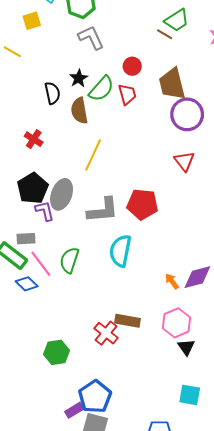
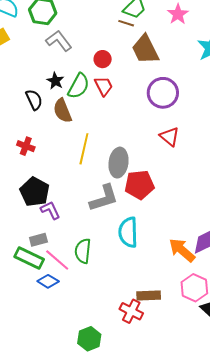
brown trapezoid: (172, 84) -> (145, 49), moved
gray ellipse: (62, 194) -> (119, 163), moved
orange arrow: (172, 281) -> (182, 250), size x1.8

